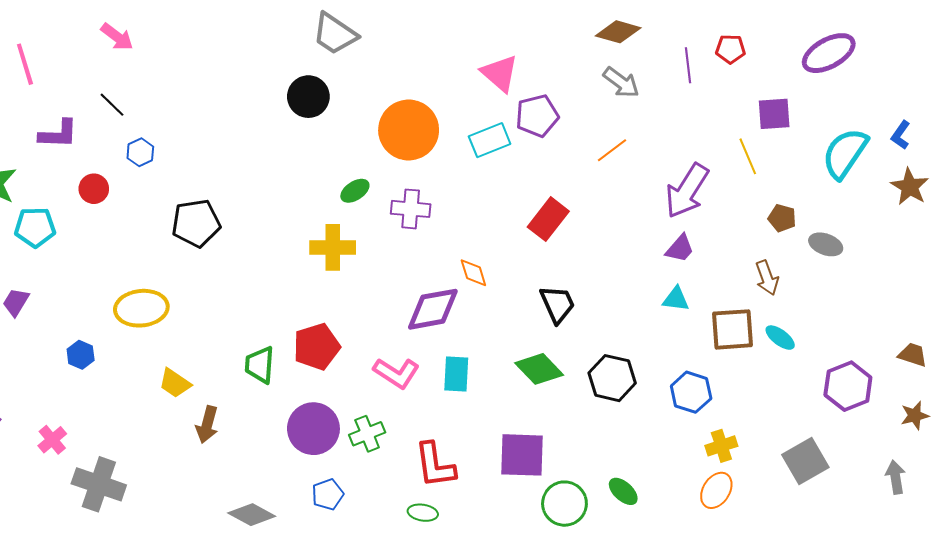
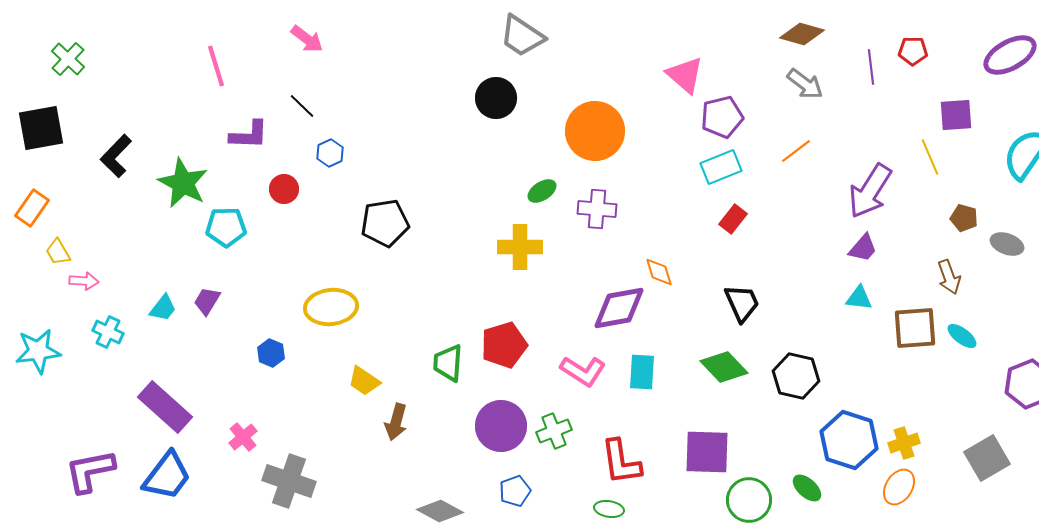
cyan rectangle: (490, 140) -> (721, 167), moved
red rectangle: (548, 219) -> (733, 219), size x0.7
blue hexagon: (691, 392) -> (849, 440), moved, size x1.4

